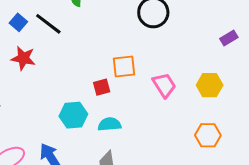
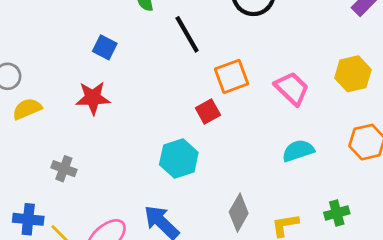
blue square: (18, 22) -> (105, 47), moved
black line: (48, 24) -> (187, 34), moved, turned 36
cyan semicircle: (110, 124) -> (298, 151), moved

